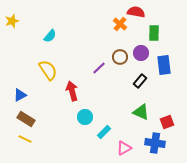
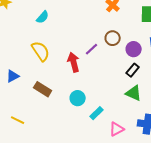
purple circle: (141, 53) -> (134, 49), moved
black rectangle: (140, 81) -> (133, 70), moved
red arrow: (72, 91) -> (74, 62), moved
brown rectangle: (26, 119) -> (43, 89), moved

